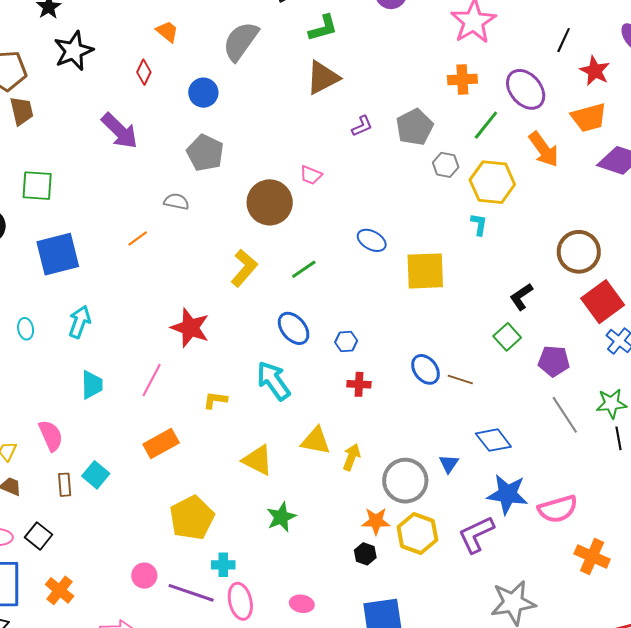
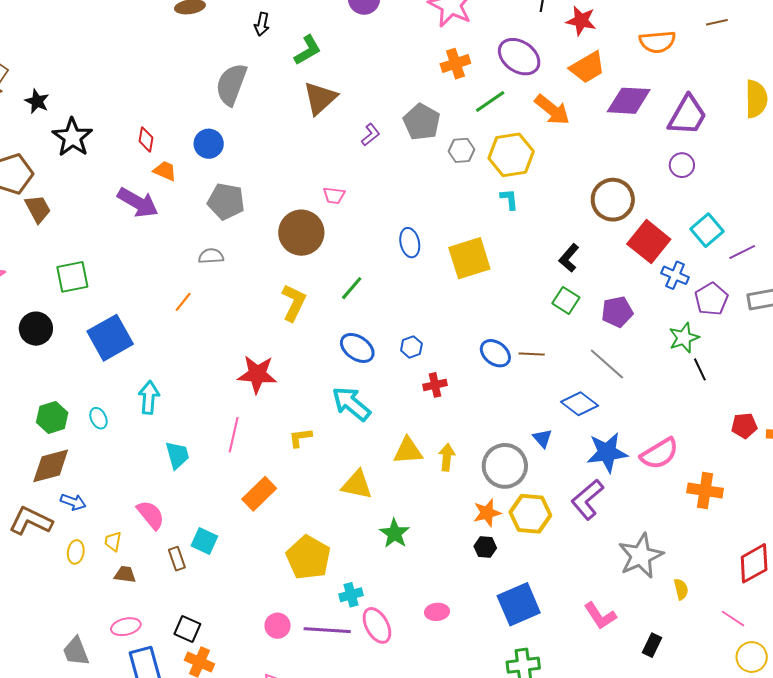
orange trapezoid: (167, 32) -> (165, 171), moved
green line: (486, 125) -> (490, 102), turned 32
blue ellipse: (372, 240) -> (410, 243), turned 64
gray line: (565, 415) -> (607, 364), moved
black square: (38, 536) -> (187, 629), moved

